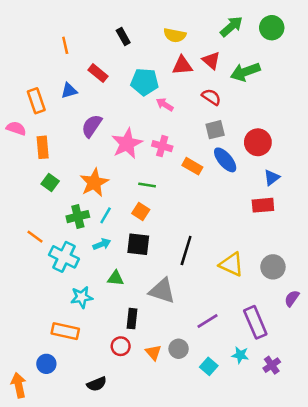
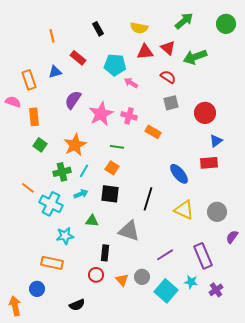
green circle: (272, 28) -> (226, 24), moved
blue ellipse: (225, 160) -> (179, 174), moved
cyan square: (209, 366) -> (166, 291), size x1.6

